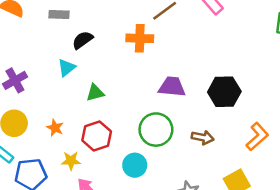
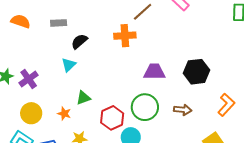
green triangle: (95, 93) -> (83, 98), moved
red hexagon: (97, 136) -> (112, 118), moved

